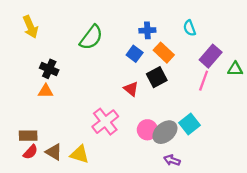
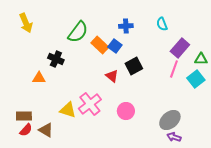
orange rectangle: (164, 53) -> (100, 45), moved
black cross: (49, 69) -> (56, 59), moved
cyan square: (189, 124) -> (196, 79), moved
gray ellipse: (165, 132) -> (170, 120), moved
yellow triangle: (80, 154) -> (68, 110), moved
purple arrow: (172, 160) -> (174, 137), moved

